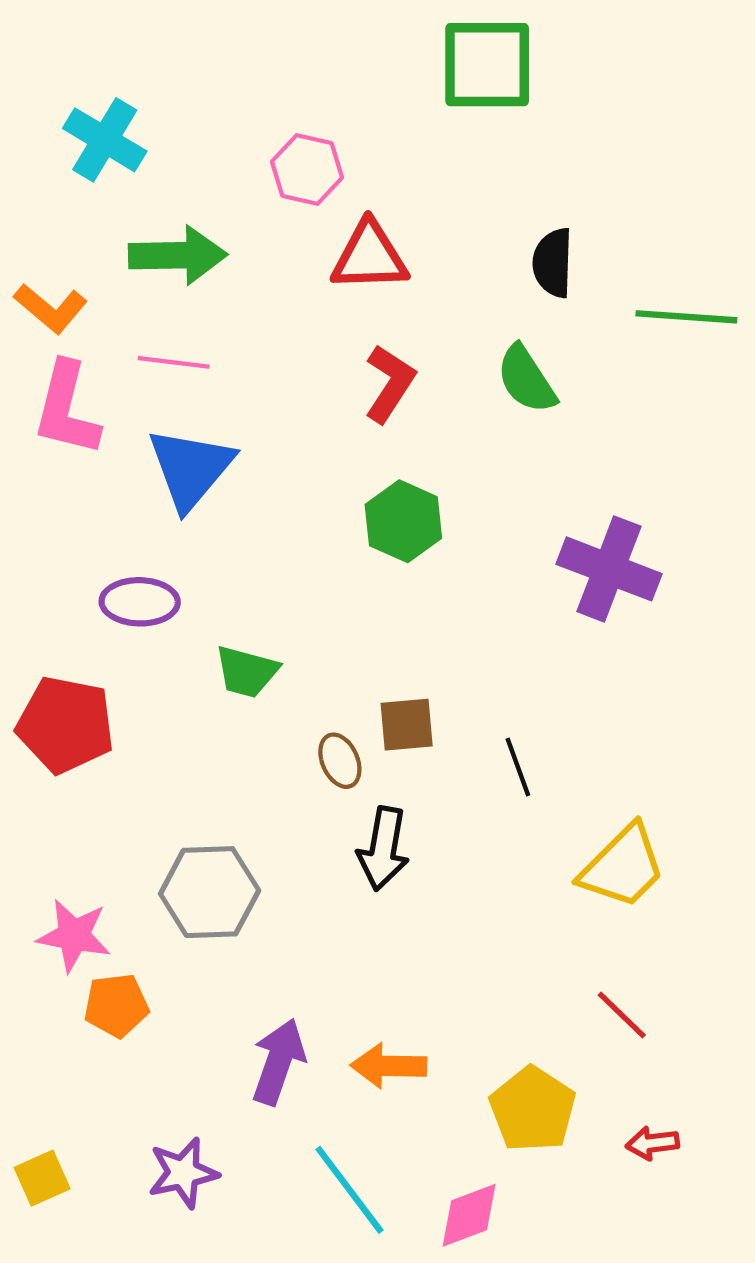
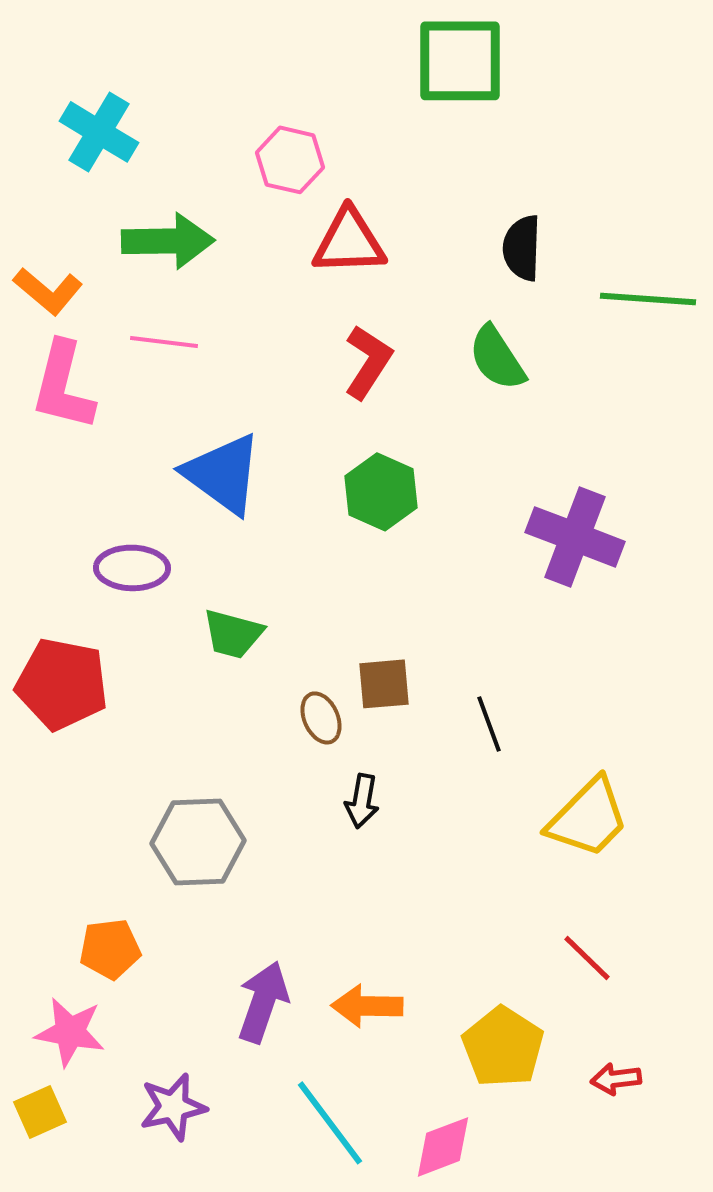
blue triangle: (190, 468) -> (223, 474), moved, turned -34
black arrow: (383, 849) -> (362, 801), size x0.7
pink star: (74, 936) -> (70, 1032), moved

